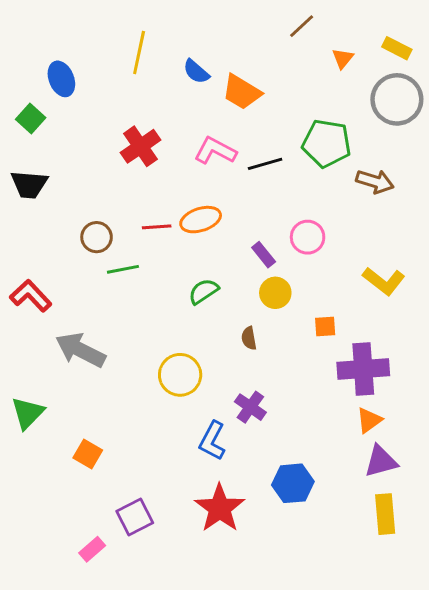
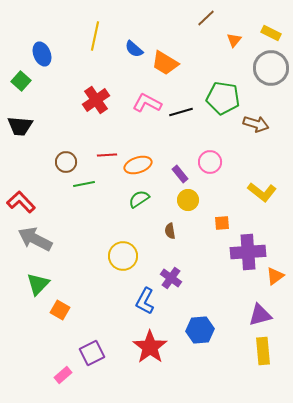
orange ellipse: (201, 220) -> (138, 165), moved
gray arrow: (80, 350) -> (35, 239), moved
green triangle: (28, 413) -> (38, 284), moved
orange triangle: (369, 420) -> (275, 276), moved

